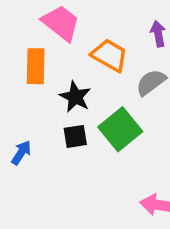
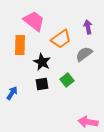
orange trapezoid: (109, 55) -> (61, 39), turned 115
green square: (120, 129) -> (67, 80), size x0.6

